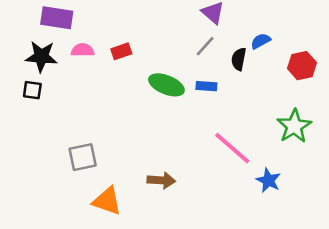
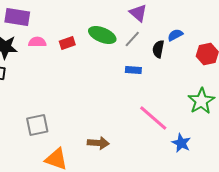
green ellipse: (166, 85) -> (102, 35), moved

